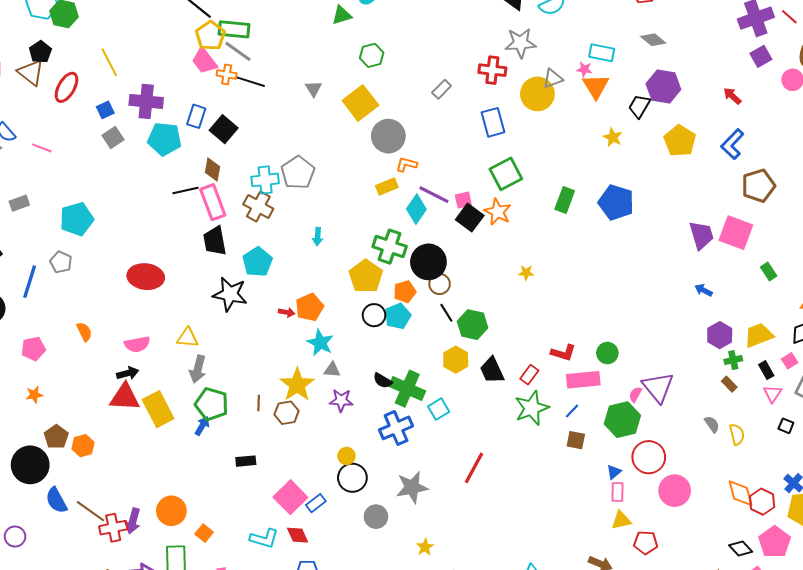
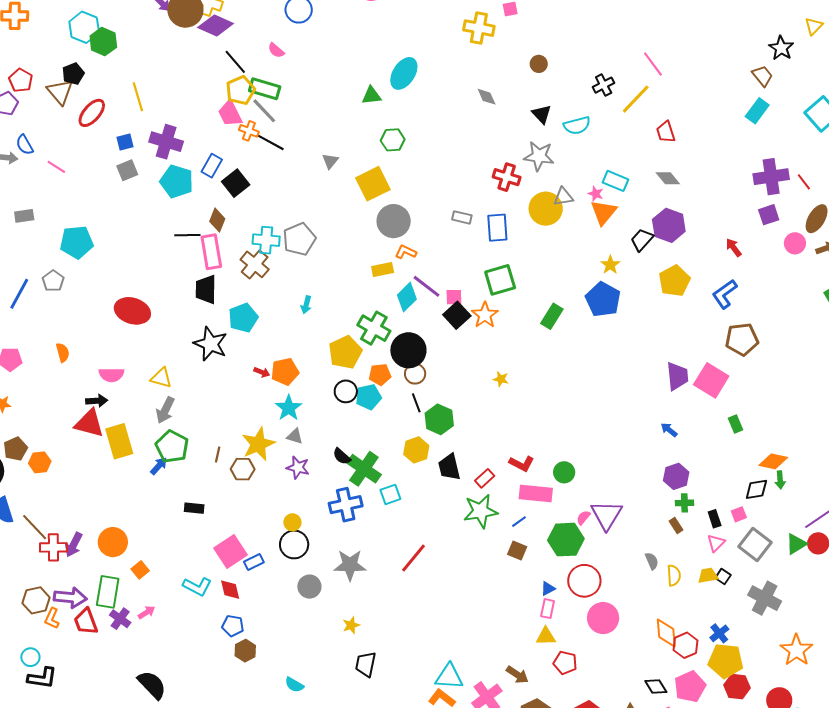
gray rectangle: (442, 89) -> (462, 217), moved, turned 48
blue pentagon: (616, 202) -> (603, 299), moved
yellow trapezoid: (759, 335) -> (708, 576), moved, size x0.7

